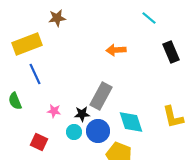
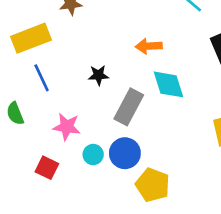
pink star: (54, 111) -> (67, 127), size x1.5
black star: (82, 114) -> (98, 75), moved
cyan diamond: (131, 122) -> (169, 84), moved

